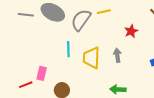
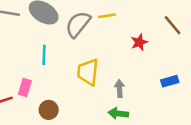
cyan line: (68, 49) -> (44, 55), moved
gray arrow: (117, 55) -> (119, 89), moved

